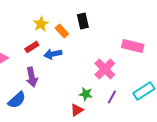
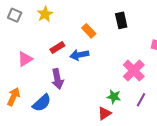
black rectangle: (83, 21) -> (121, 20), moved
yellow star: (41, 24) -> (45, 14), moved

